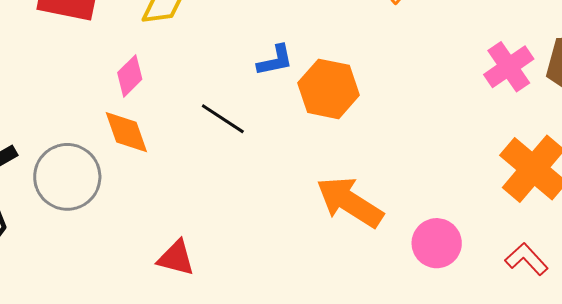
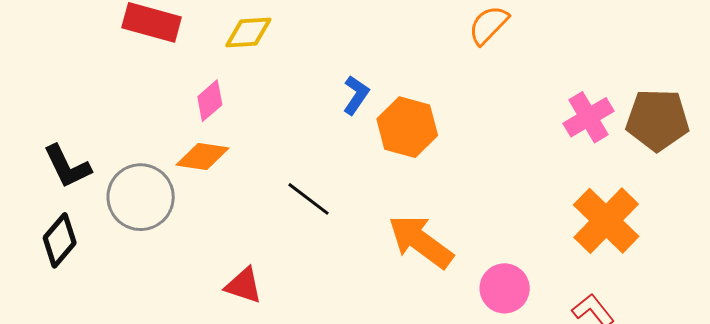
blue L-shape: (275, 60) -> (356, 95), turned -48
black line: (223, 119) -> (309, 199), moved
orange diamond: (126, 132) -> (203, 157), turned -66

